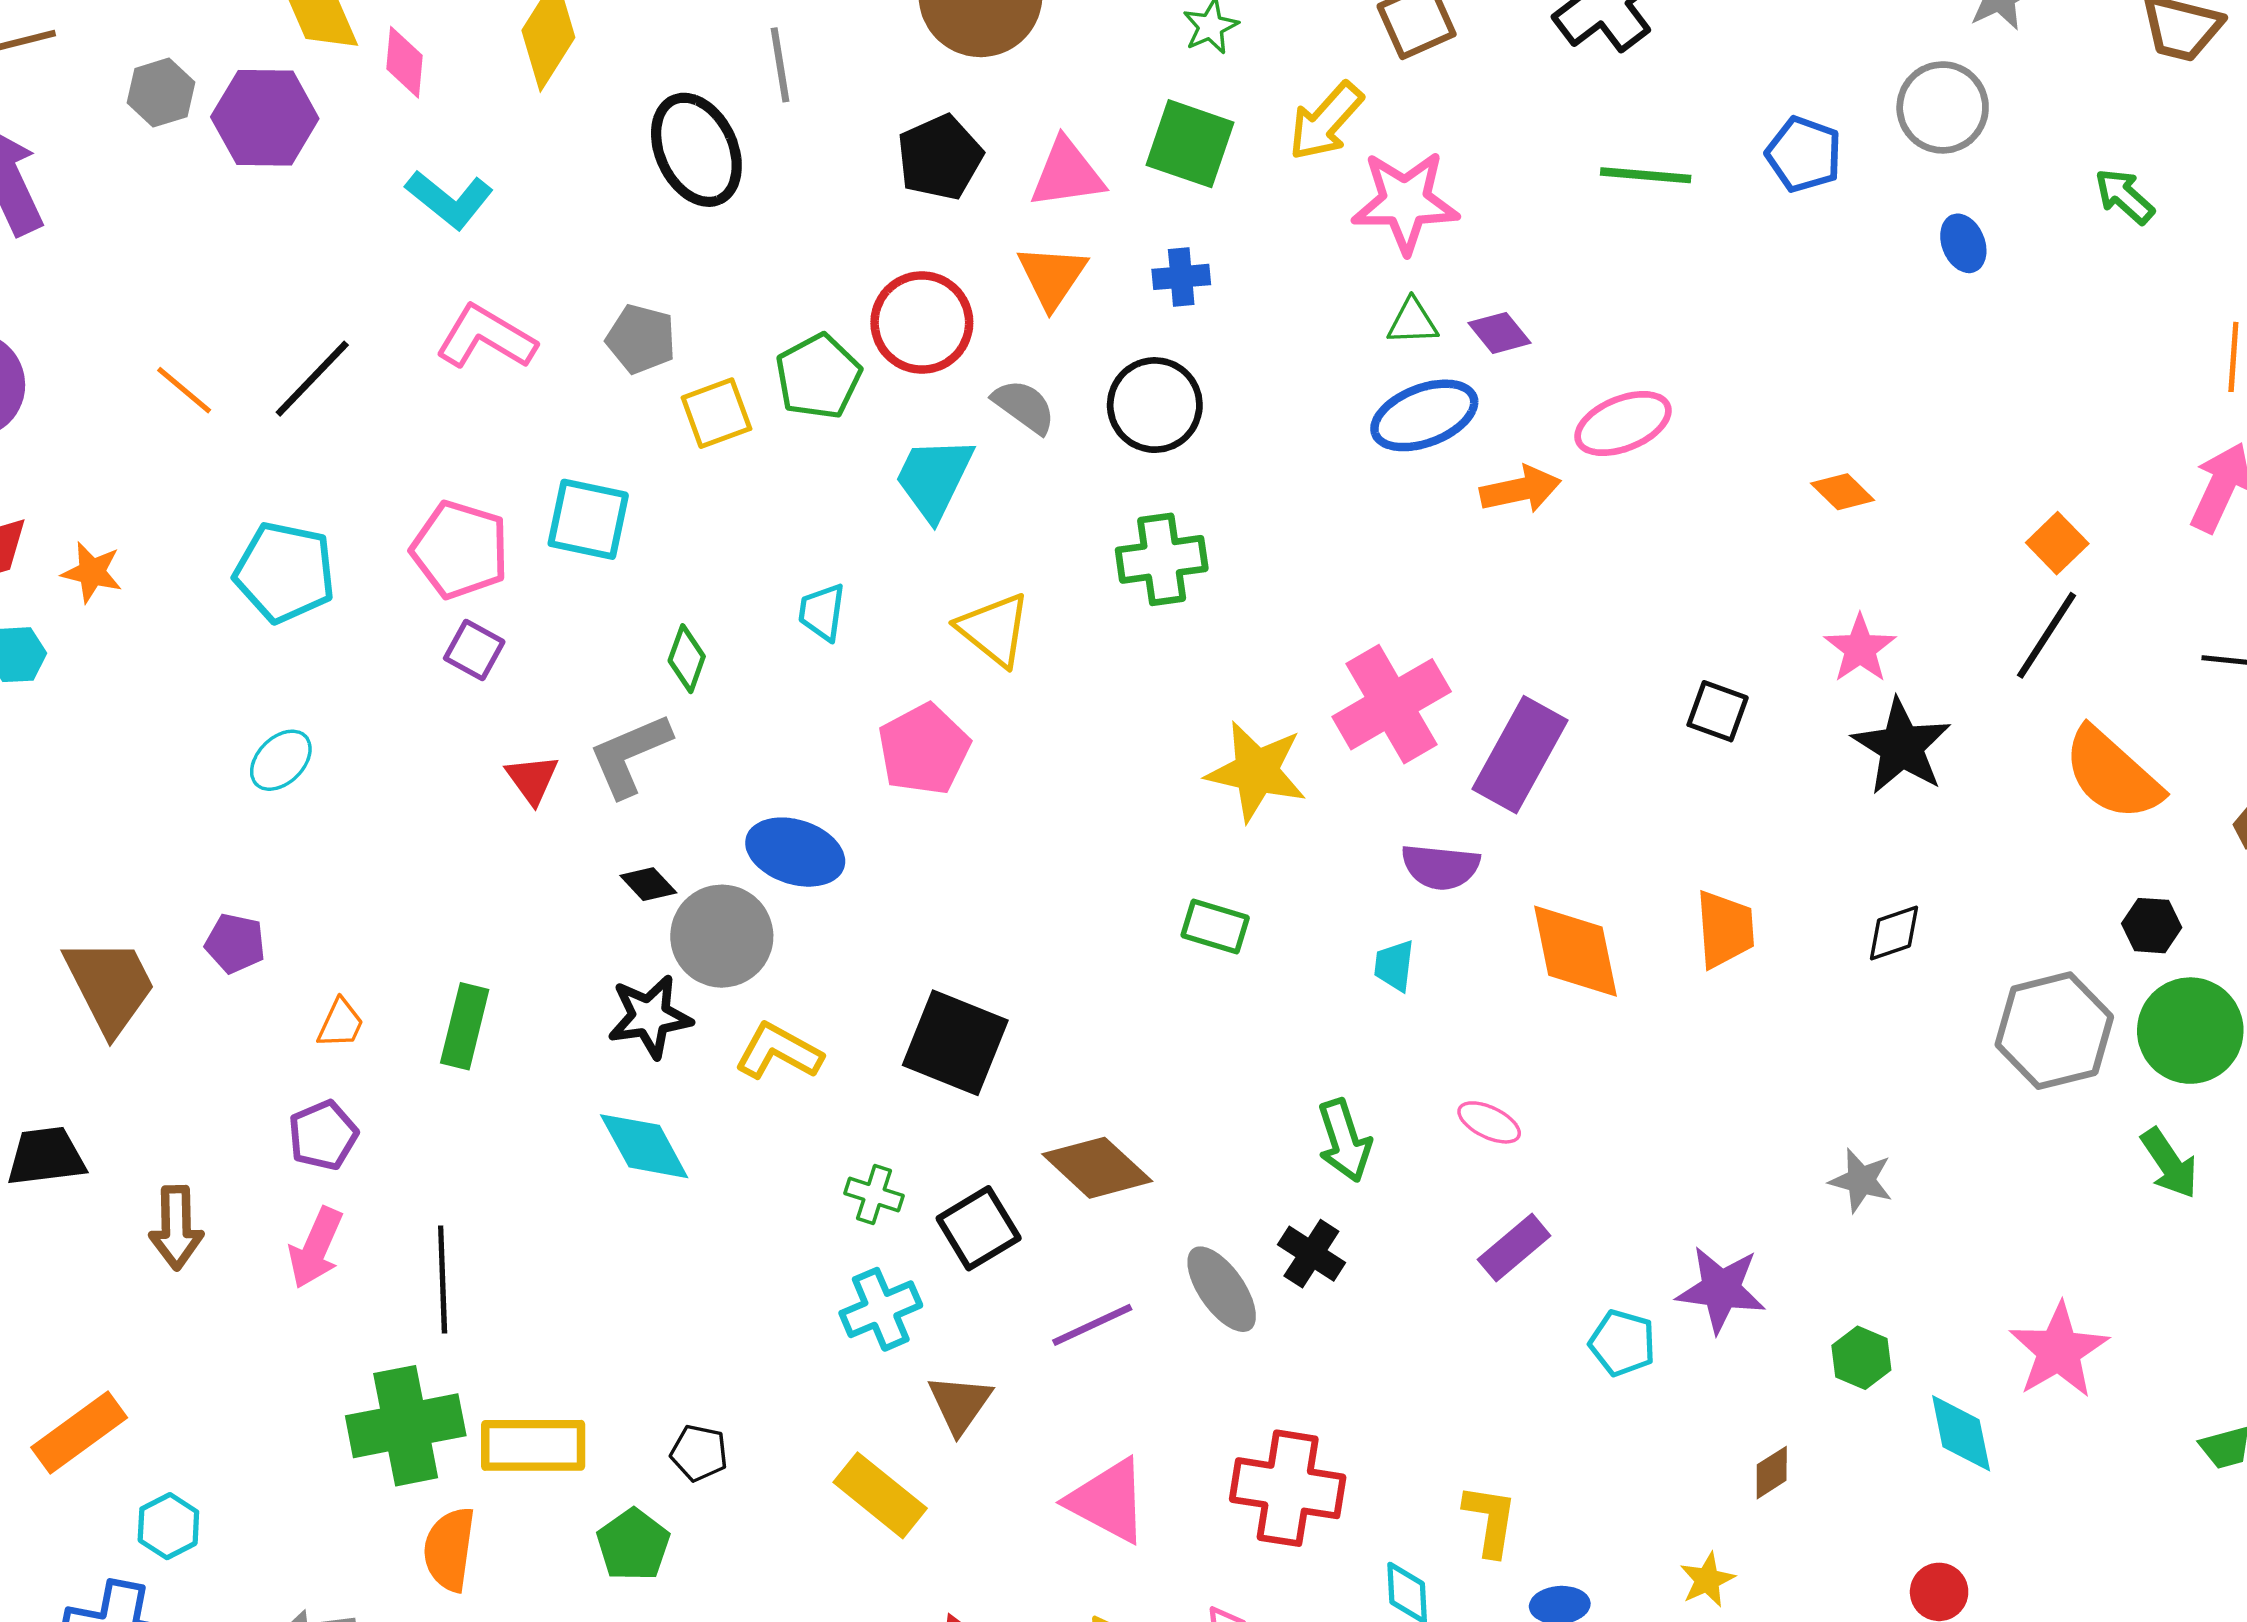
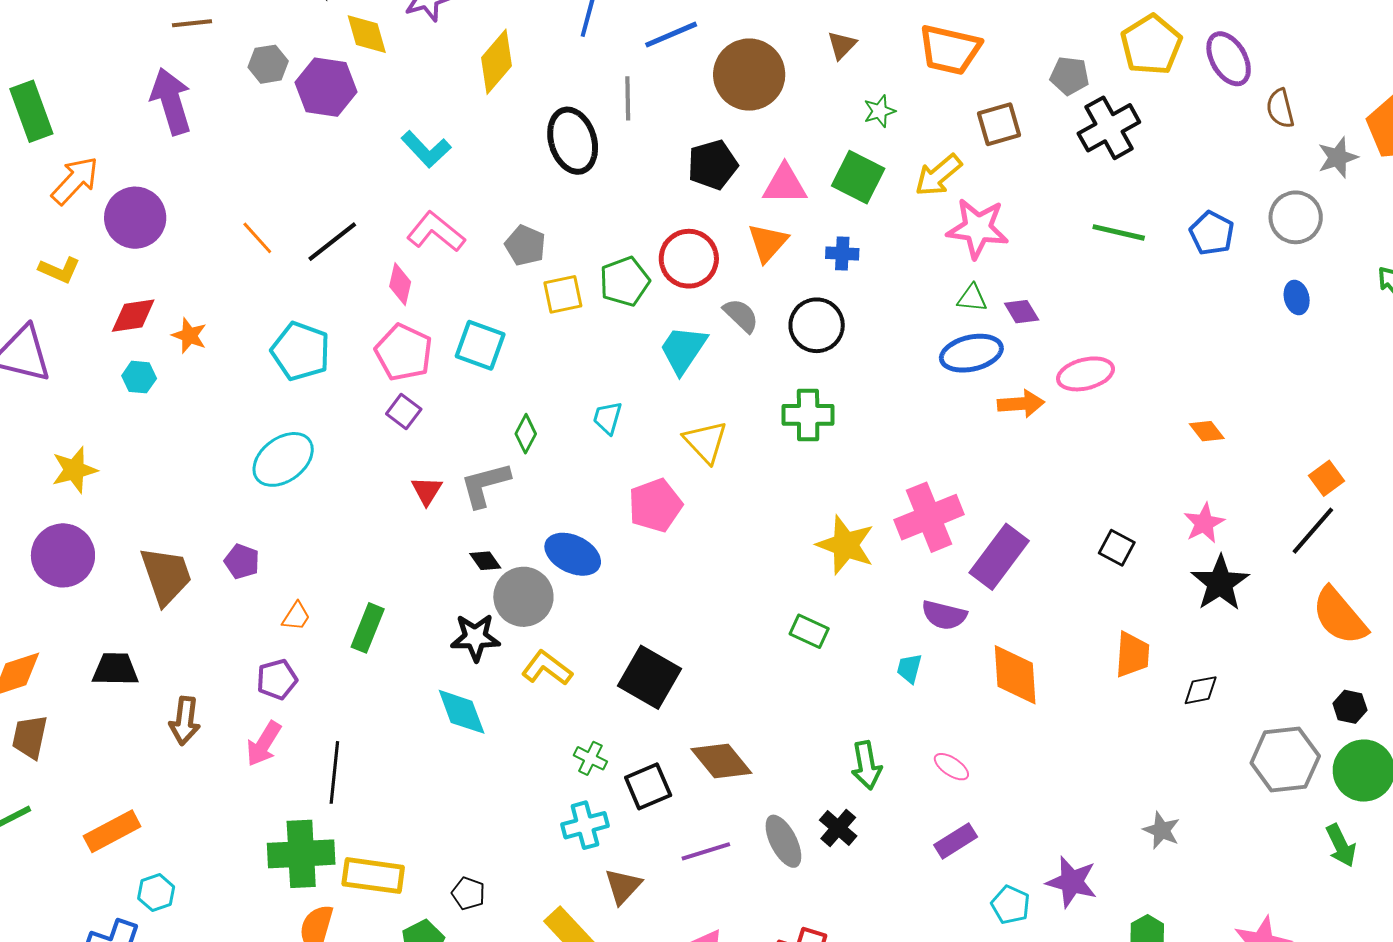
pink diamond: (405, 62) -> (400, 284), moved
cyan ellipse: (281, 760) -> (283, 459), size x1.6
orange trapezoid: (1725, 929) -> (1132, 655), moved

